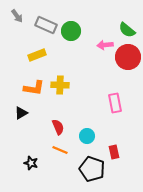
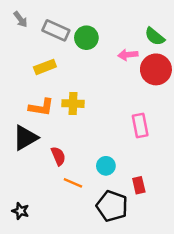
black triangle: (21, 113) -> (25, 138), size x1.6
red semicircle: (58, 127) -> (58, 156), moved
black star: (31, 163) -> (21, 211), moved

